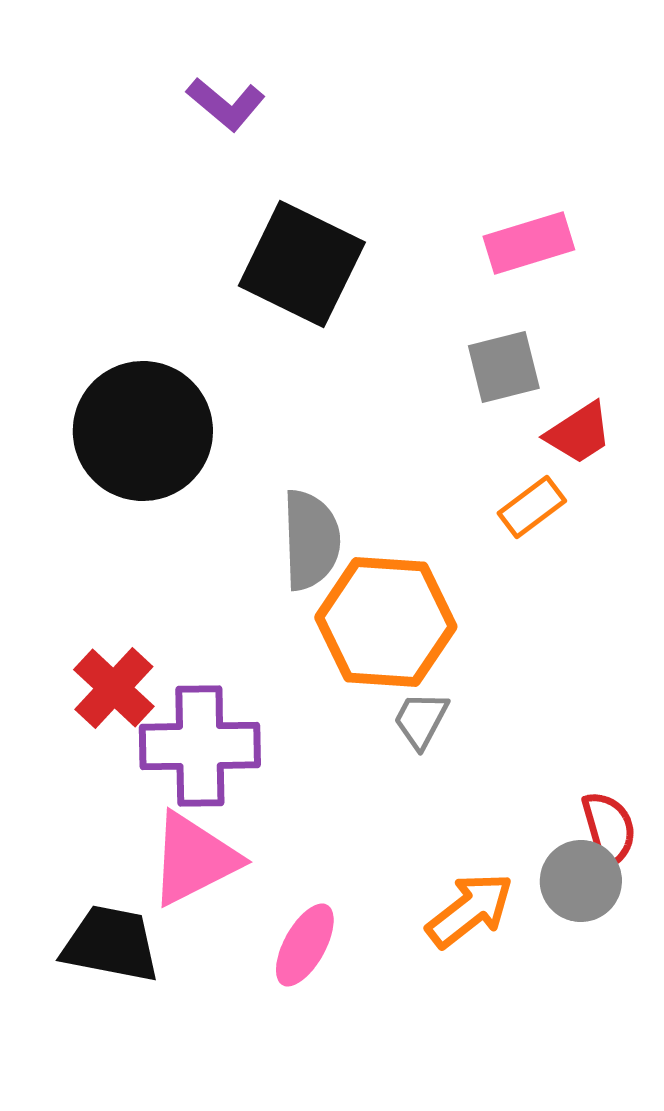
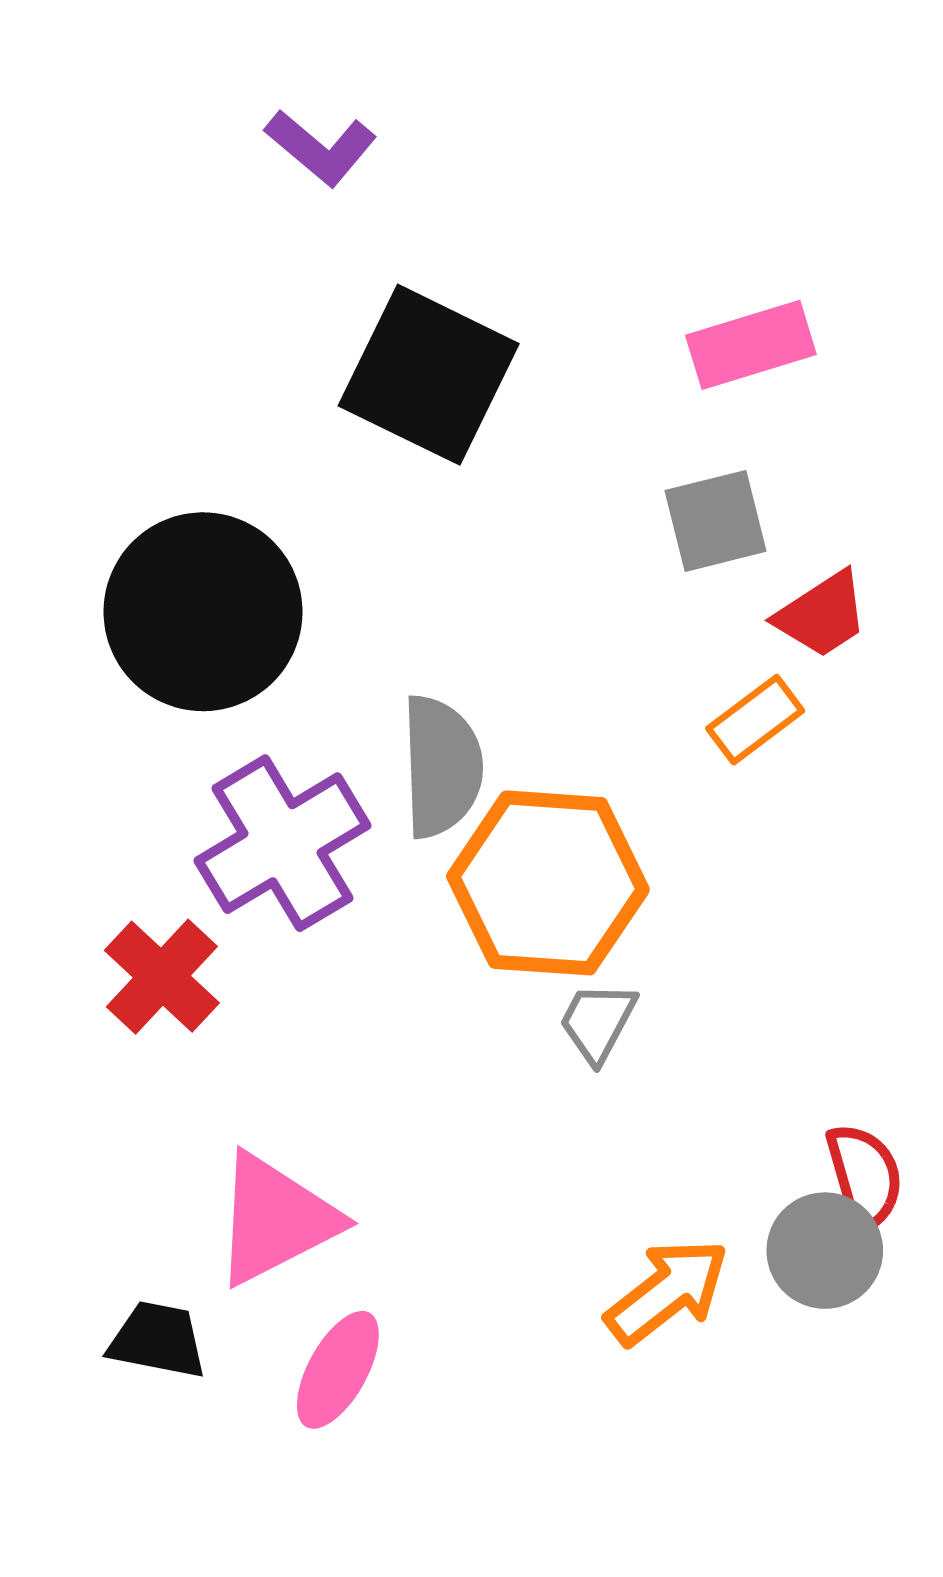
purple cross: (200, 746) -> (282, 843), moved, turned -30
black trapezoid: (111, 944) -> (158, 1340), size x0.7
pink ellipse: (305, 945) -> (338, 1370), moved

